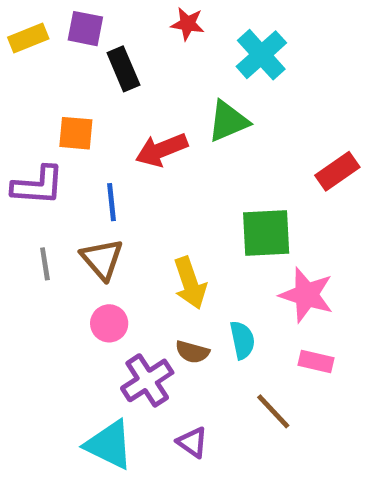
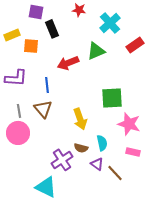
yellow rectangle: (28, 38) -> (12, 35), moved
orange square: (76, 133) -> (31, 46), moved
red rectangle: (337, 171) -> (135, 45), moved
pink circle: (109, 323) -> (18, 133), moved, size x1.5
purple triangle: (192, 442) -> (97, 164), moved

